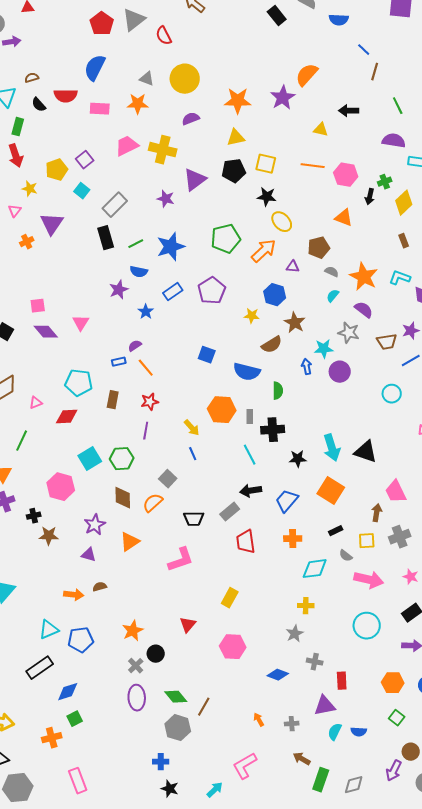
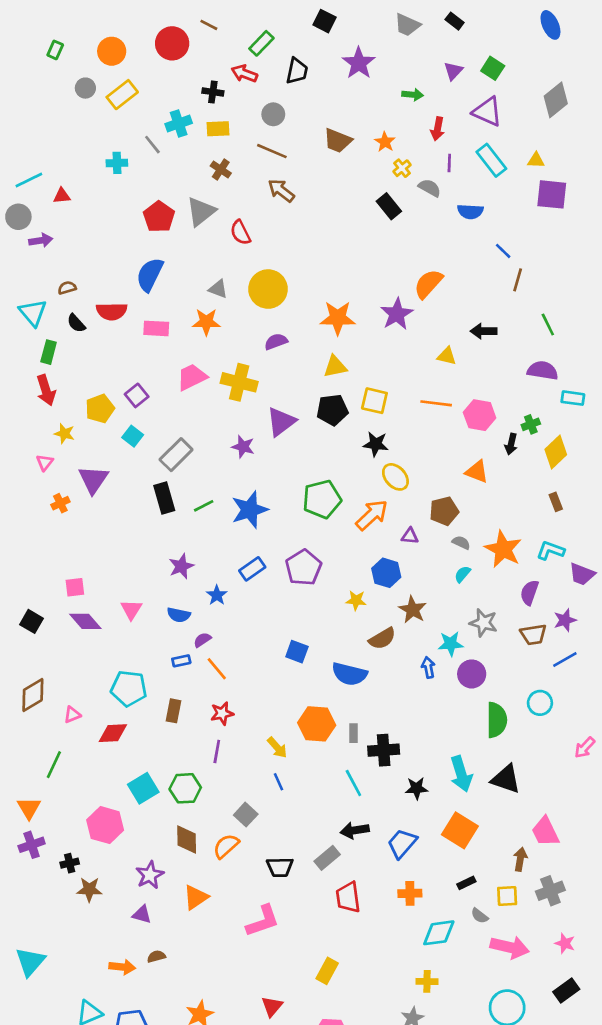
blue semicircle: (139, 272) -> (179, 615), moved
purple semicircle: (364, 310) -> (529, 593), moved, turned -108
green semicircle: (278, 391) -> (497, 720), moved, size x1.5

